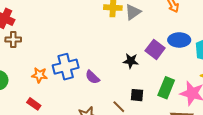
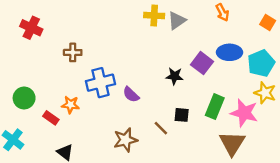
brown cross: (13, 40) -> (73, 52), moved
orange star: (39, 75) -> (71, 105), moved
red rectangle: (34, 104) -> (51, 118), moved

